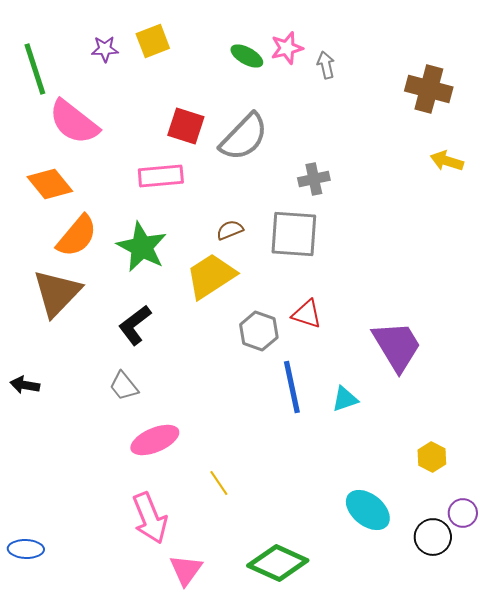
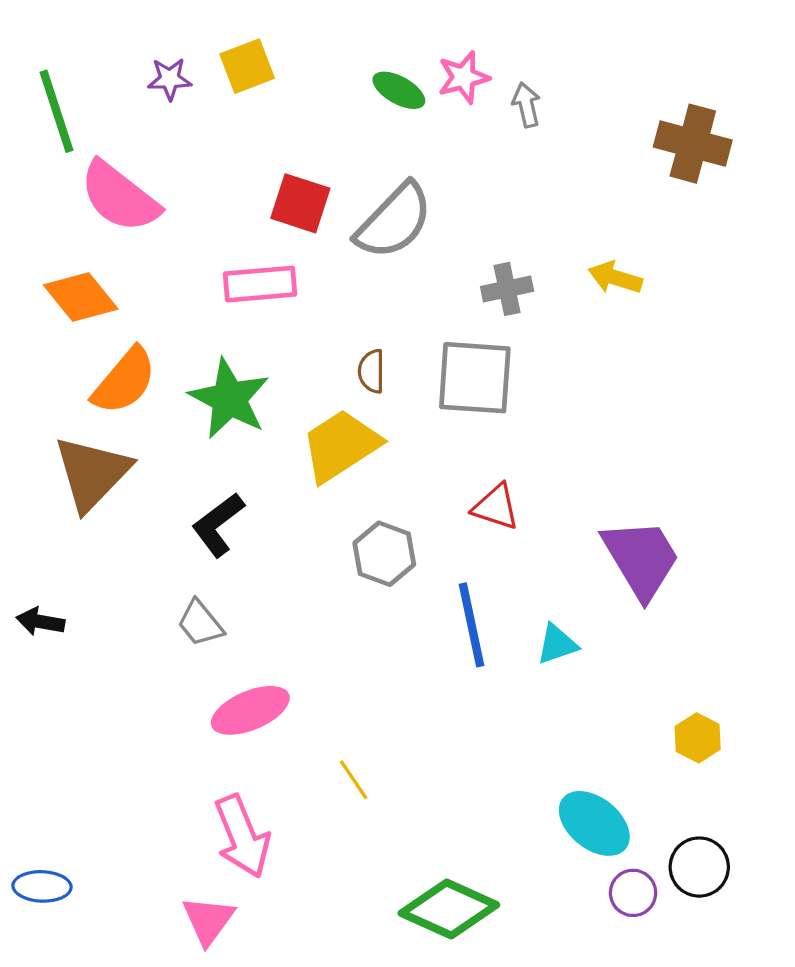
yellow arrow: (447, 161) -> (615, 278), moved
brown semicircle: (230, 230) -> (371, 371), turned -68
gray hexagon: (259, 331) -> (384, 554), moved
purple circle: (463, 513) -> (633, 893), moved
pink triangle: (186, 570) -> (208, 920), moved

